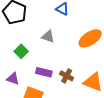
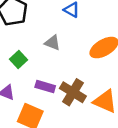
brown cross: (67, 76) -> (73, 92), size x1.5

